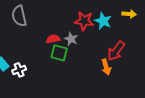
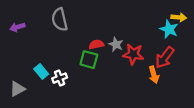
red star: (84, 21) -> (133, 54), moved
cyan star: (103, 21) -> (169, 29), moved
green square: (59, 53) -> (89, 60), moved

